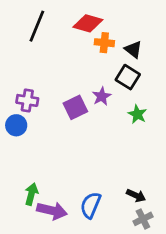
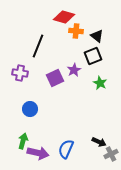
black line: (37, 26) -> (38, 46), moved
black square: (128, 77) -> (93, 56), turned 36
blue circle: (16, 125) -> (30, 109), moved
gray cross: (143, 219) -> (111, 154), moved

